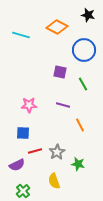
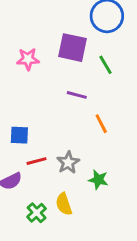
purple square: (60, 72) -> (72, 48), size x1.5
pink star: (29, 105) -> (28, 59), moved
green cross: (23, 191) -> (37, 213), moved

